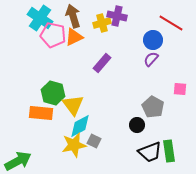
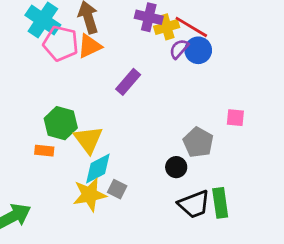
yellow cross: (102, 23) -> (167, 27), moved
red line: (171, 23) -> (191, 27), moved
purple semicircle: (151, 59) -> (179, 49), moved
orange rectangle: (41, 113) -> (44, 151), size x0.6

